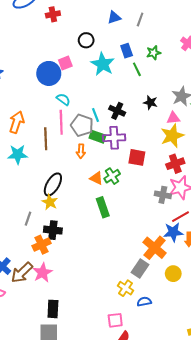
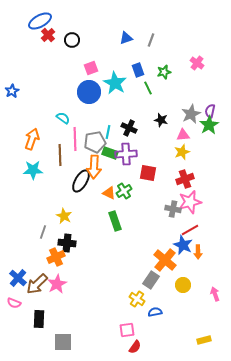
red cross: (53, 14) -> (48, 35), moved, turned -32
black circle: (86, 40) -> (72, 40), moved
pink square: (65, 63) -> (91, 68), moved
blue circle: (49, 73) -> (89, 92), moved
cyan semicircle: (63, 99) -> (63, 118), moved
cyan line: (95, 115) -> (108, 132), turned 32
gray pentagon: (82, 125) -> (95, 142), turned -30
yellow star: (172, 136) -> (182, 152), size x0.7
orange arrow: (81, 151) -> (94, 167), size x1.6
black ellipse: (53, 184) -> (81, 181), moved
blue star: (173, 232) -> (183, 245), turned 30
black rectangle: (53, 309) -> (39, 319), moved

